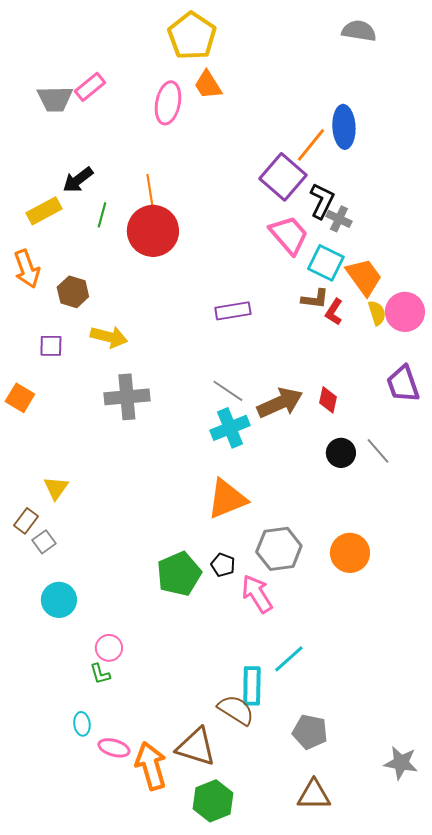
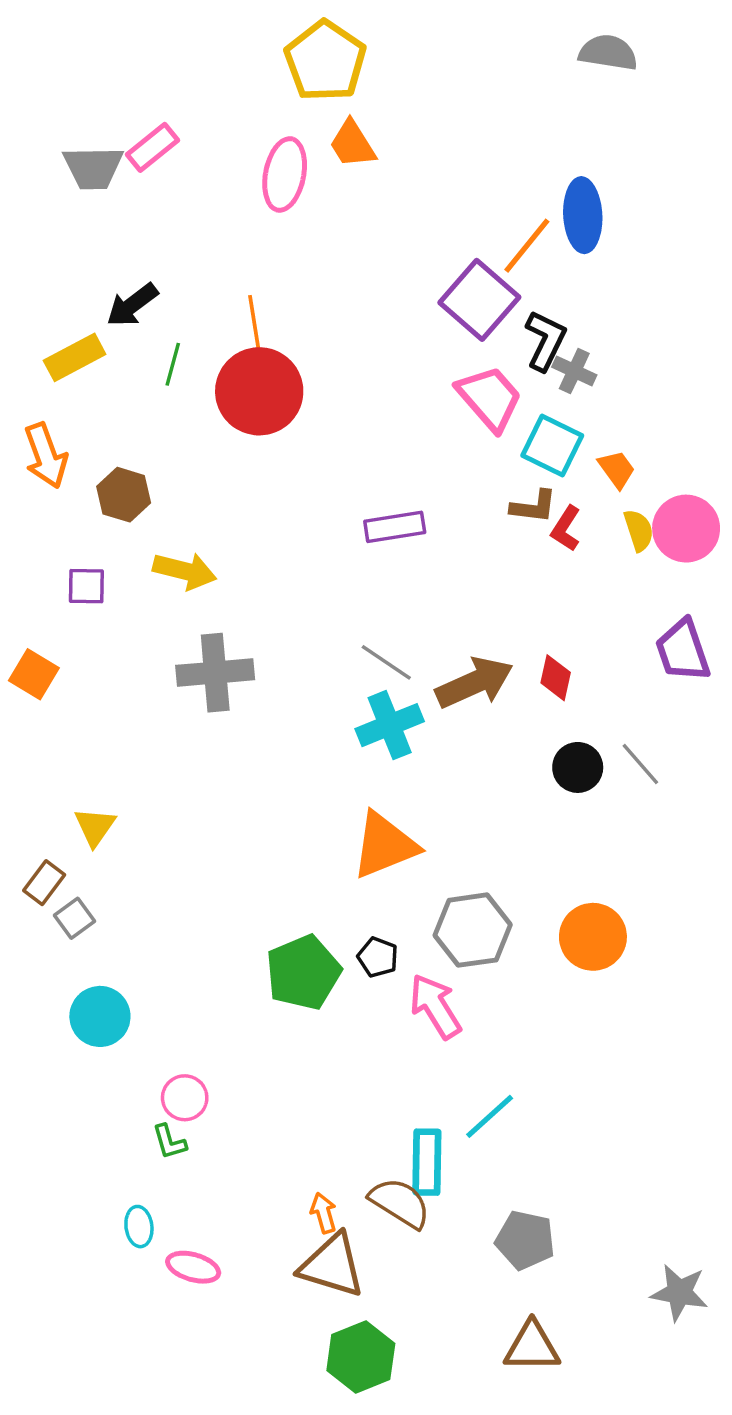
orange trapezoid: (364, 277) -> (617, 469), size x0.6
orange arrow: (151, 766) -> (324, 1213), moved, size x0.5

